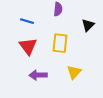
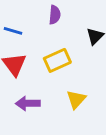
yellow rectangle: (60, 43) -> (57, 60), turned 60

